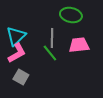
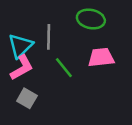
gray line: (52, 38) -> (49, 37), moved

